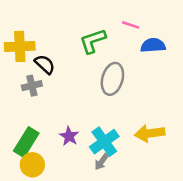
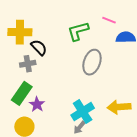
purple star: (69, 136) -> (37, 104), moved
green rectangle: (26, 142) -> (22, 93), moved

